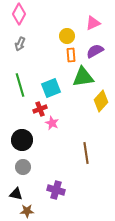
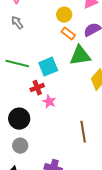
gray arrow: (20, 44) -> (17, 23), turned 120
orange rectangle: (71, 55) -> (68, 34), turned -48
green line: (20, 85) -> (17, 64), turned -60

